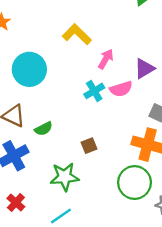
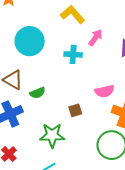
pink semicircle: (121, 89) -> (105, 91), moved
cyan cross: (94, 91) -> (73, 54), moved, turned 30

